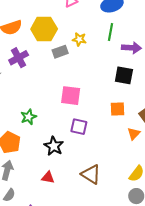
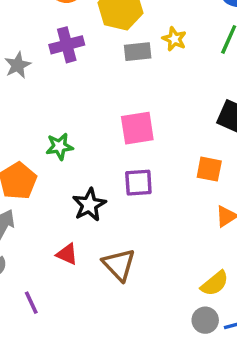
pink square: (71, 96) -> (137, 128), turned -30
purple square: (79, 127) -> (138, 183), turned -30
brown triangle: (91, 174) -> (119, 265), moved

